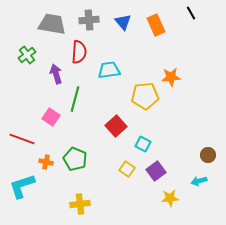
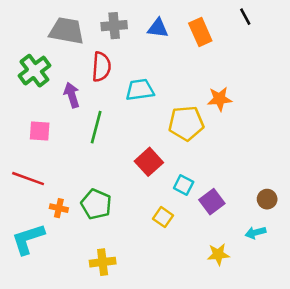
blue triangle: (123, 22) -> (158, 28), turned -42
green cross: (27, 55) -> (34, 71), size x1.4
pink square: (51, 117) -> (40, 131), moved, turned -30
purple square: (156, 171) -> (212, 202), moved

